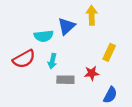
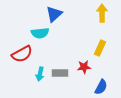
yellow arrow: (92, 15) -> (102, 13), moved
blue triangle: (67, 26) -> (54, 14), moved
cyan arrow: (52, 61) -> (40, 74), moved

